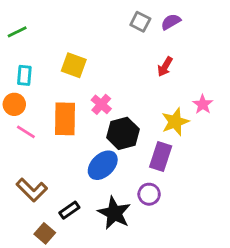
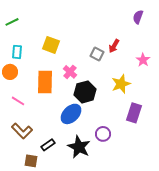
gray square: (140, 22) -> (97, 54), moved
purple semicircle: (171, 22) -> (138, 17), moved, turned -40
pink star: (203, 104) -> (143, 60), moved
pink line: (26, 132) -> (18, 101), moved
purple rectangle: (161, 157) -> (134, 113), moved
brown square: (45, 233) -> (31, 161), turned -32

